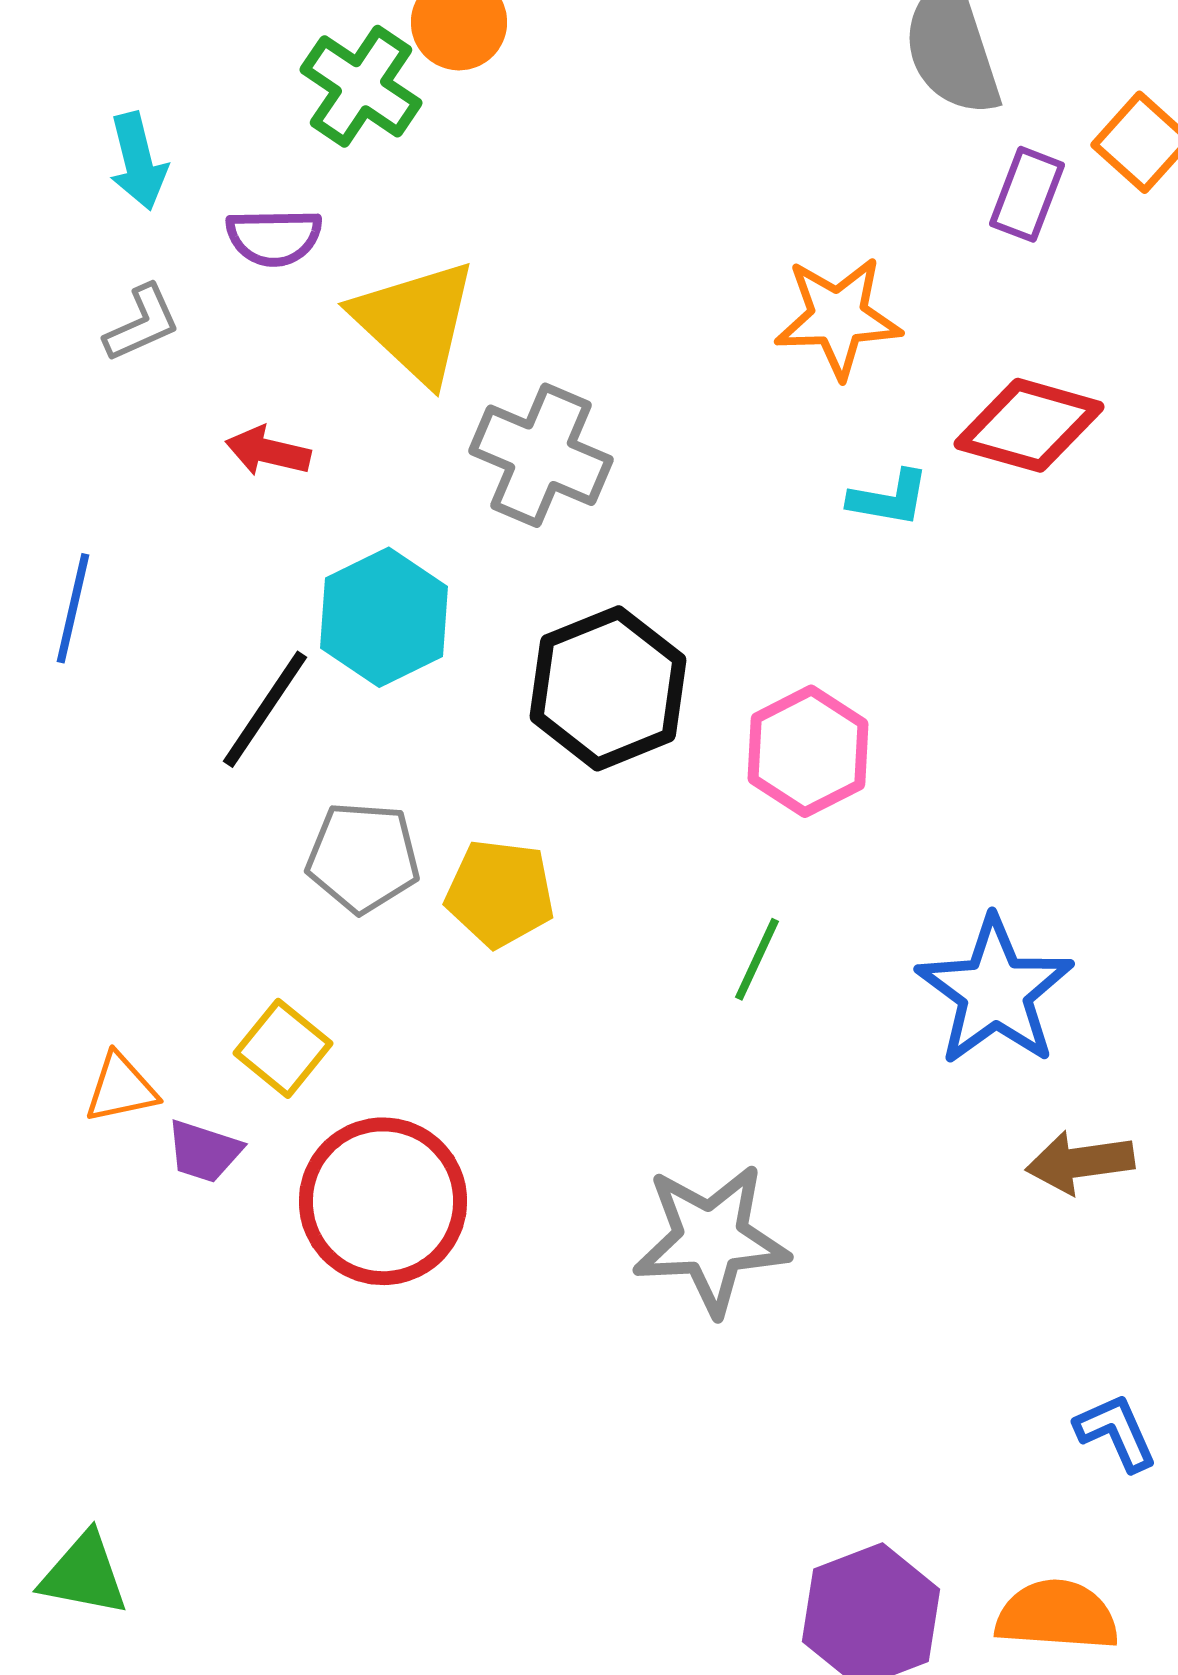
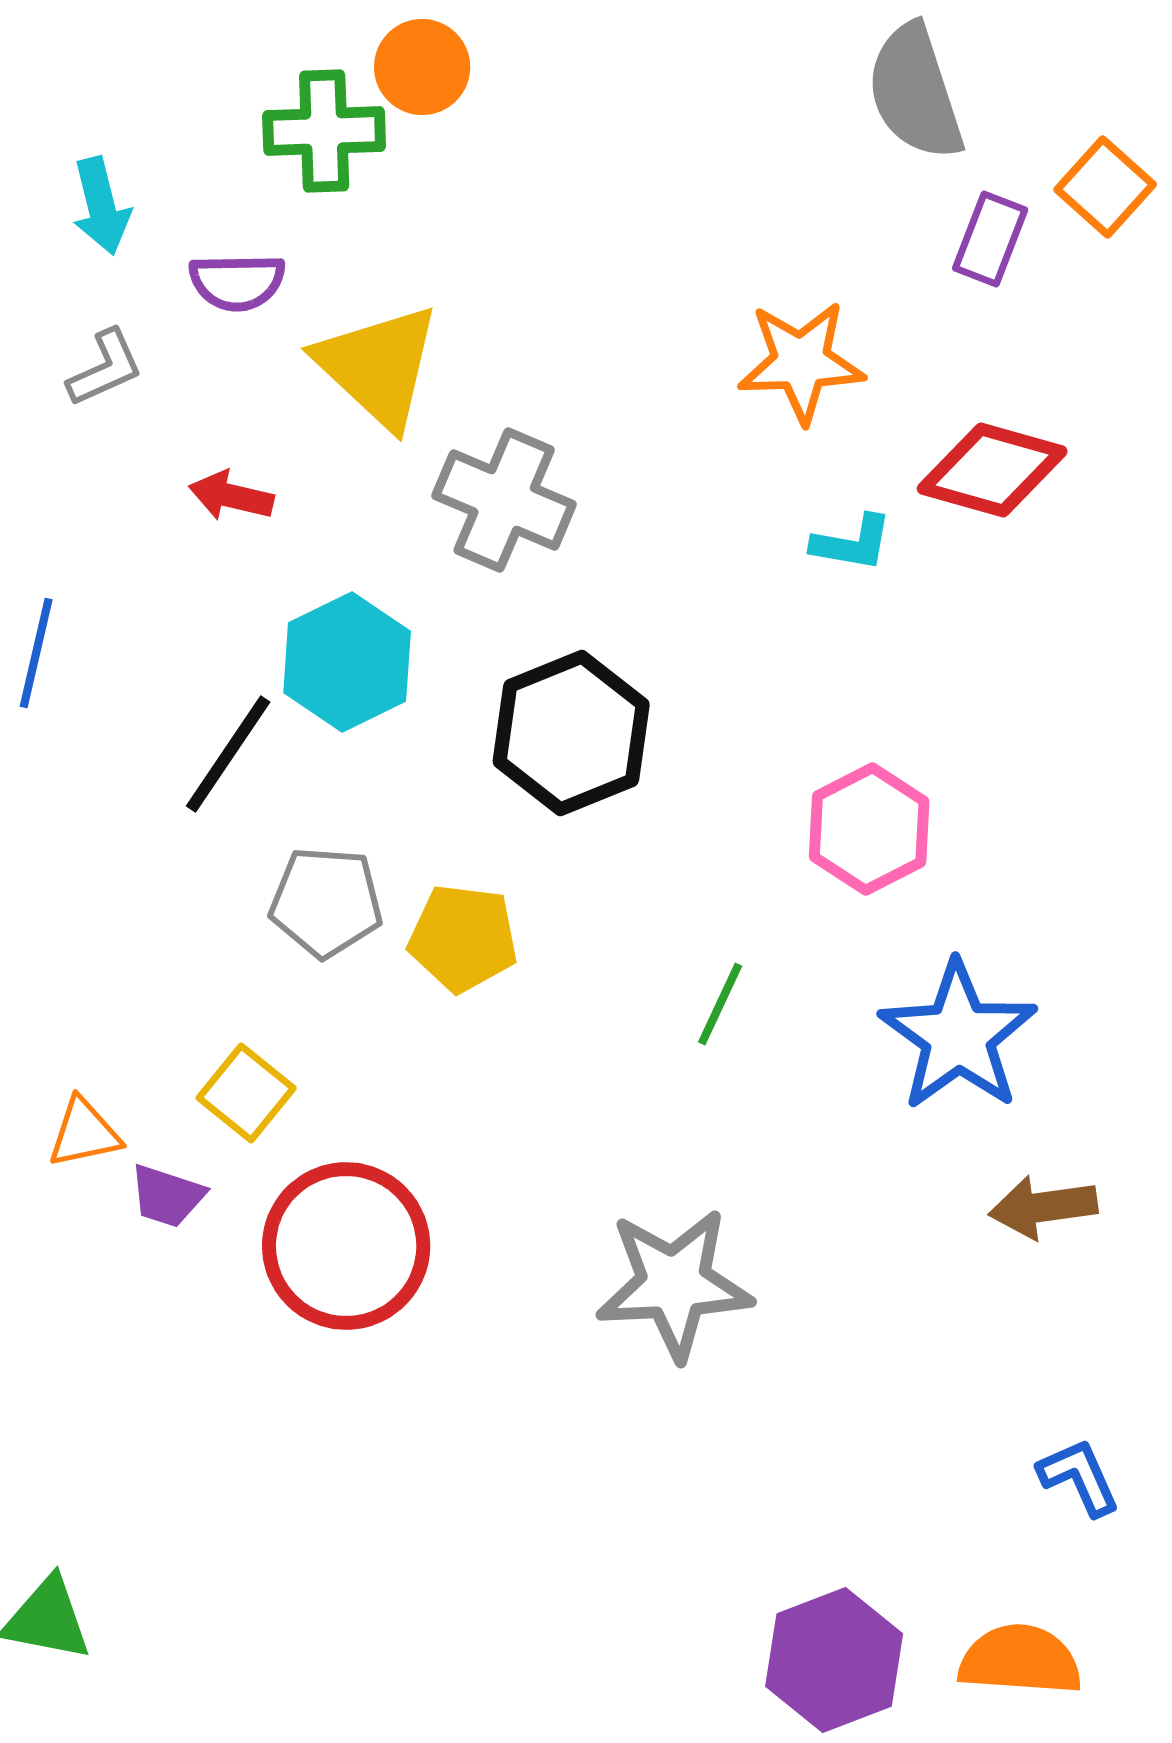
green cross: (361, 86) -> (324, 131), turned -36
pink hexagon: (808, 751) -> (869, 829), moved

